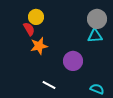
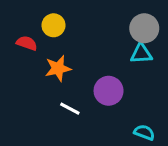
red semicircle: (29, 29) -> (27, 43), moved, turned -40
white line: (49, 85) -> (70, 109), moved

